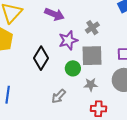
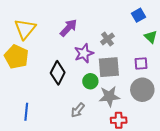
purple arrow: (54, 14) -> (68, 28), turned -66
gray star: (91, 85) -> (109, 96), size x1.5

